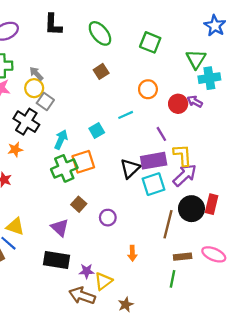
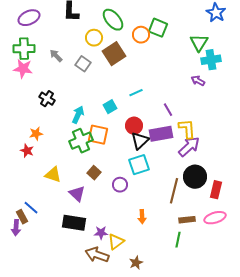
brown square: (101, 71) -> (114, 54), size x1.6
yellow circle: (34, 88) -> (94, 38), moved
orange circle: (148, 89) -> (141, 35), moved
gray square: (45, 102) -> (83, 64), moved
red circle: (178, 104) -> (134, 126), moved
black cross: (26, 122) -> (47, 99), size x0.7
orange star: (15, 150) -> (36, 134), moved
orange square: (83, 162) -> (98, 135), turned 30
cyan square: (154, 184) -> (139, 165), moved
red rectangle: (212, 204) -> (216, 190), moved
yellow triangle: (15, 226) -> (53, 175), moved
pink ellipse: (214, 254) -> (215, 218), turned -40

